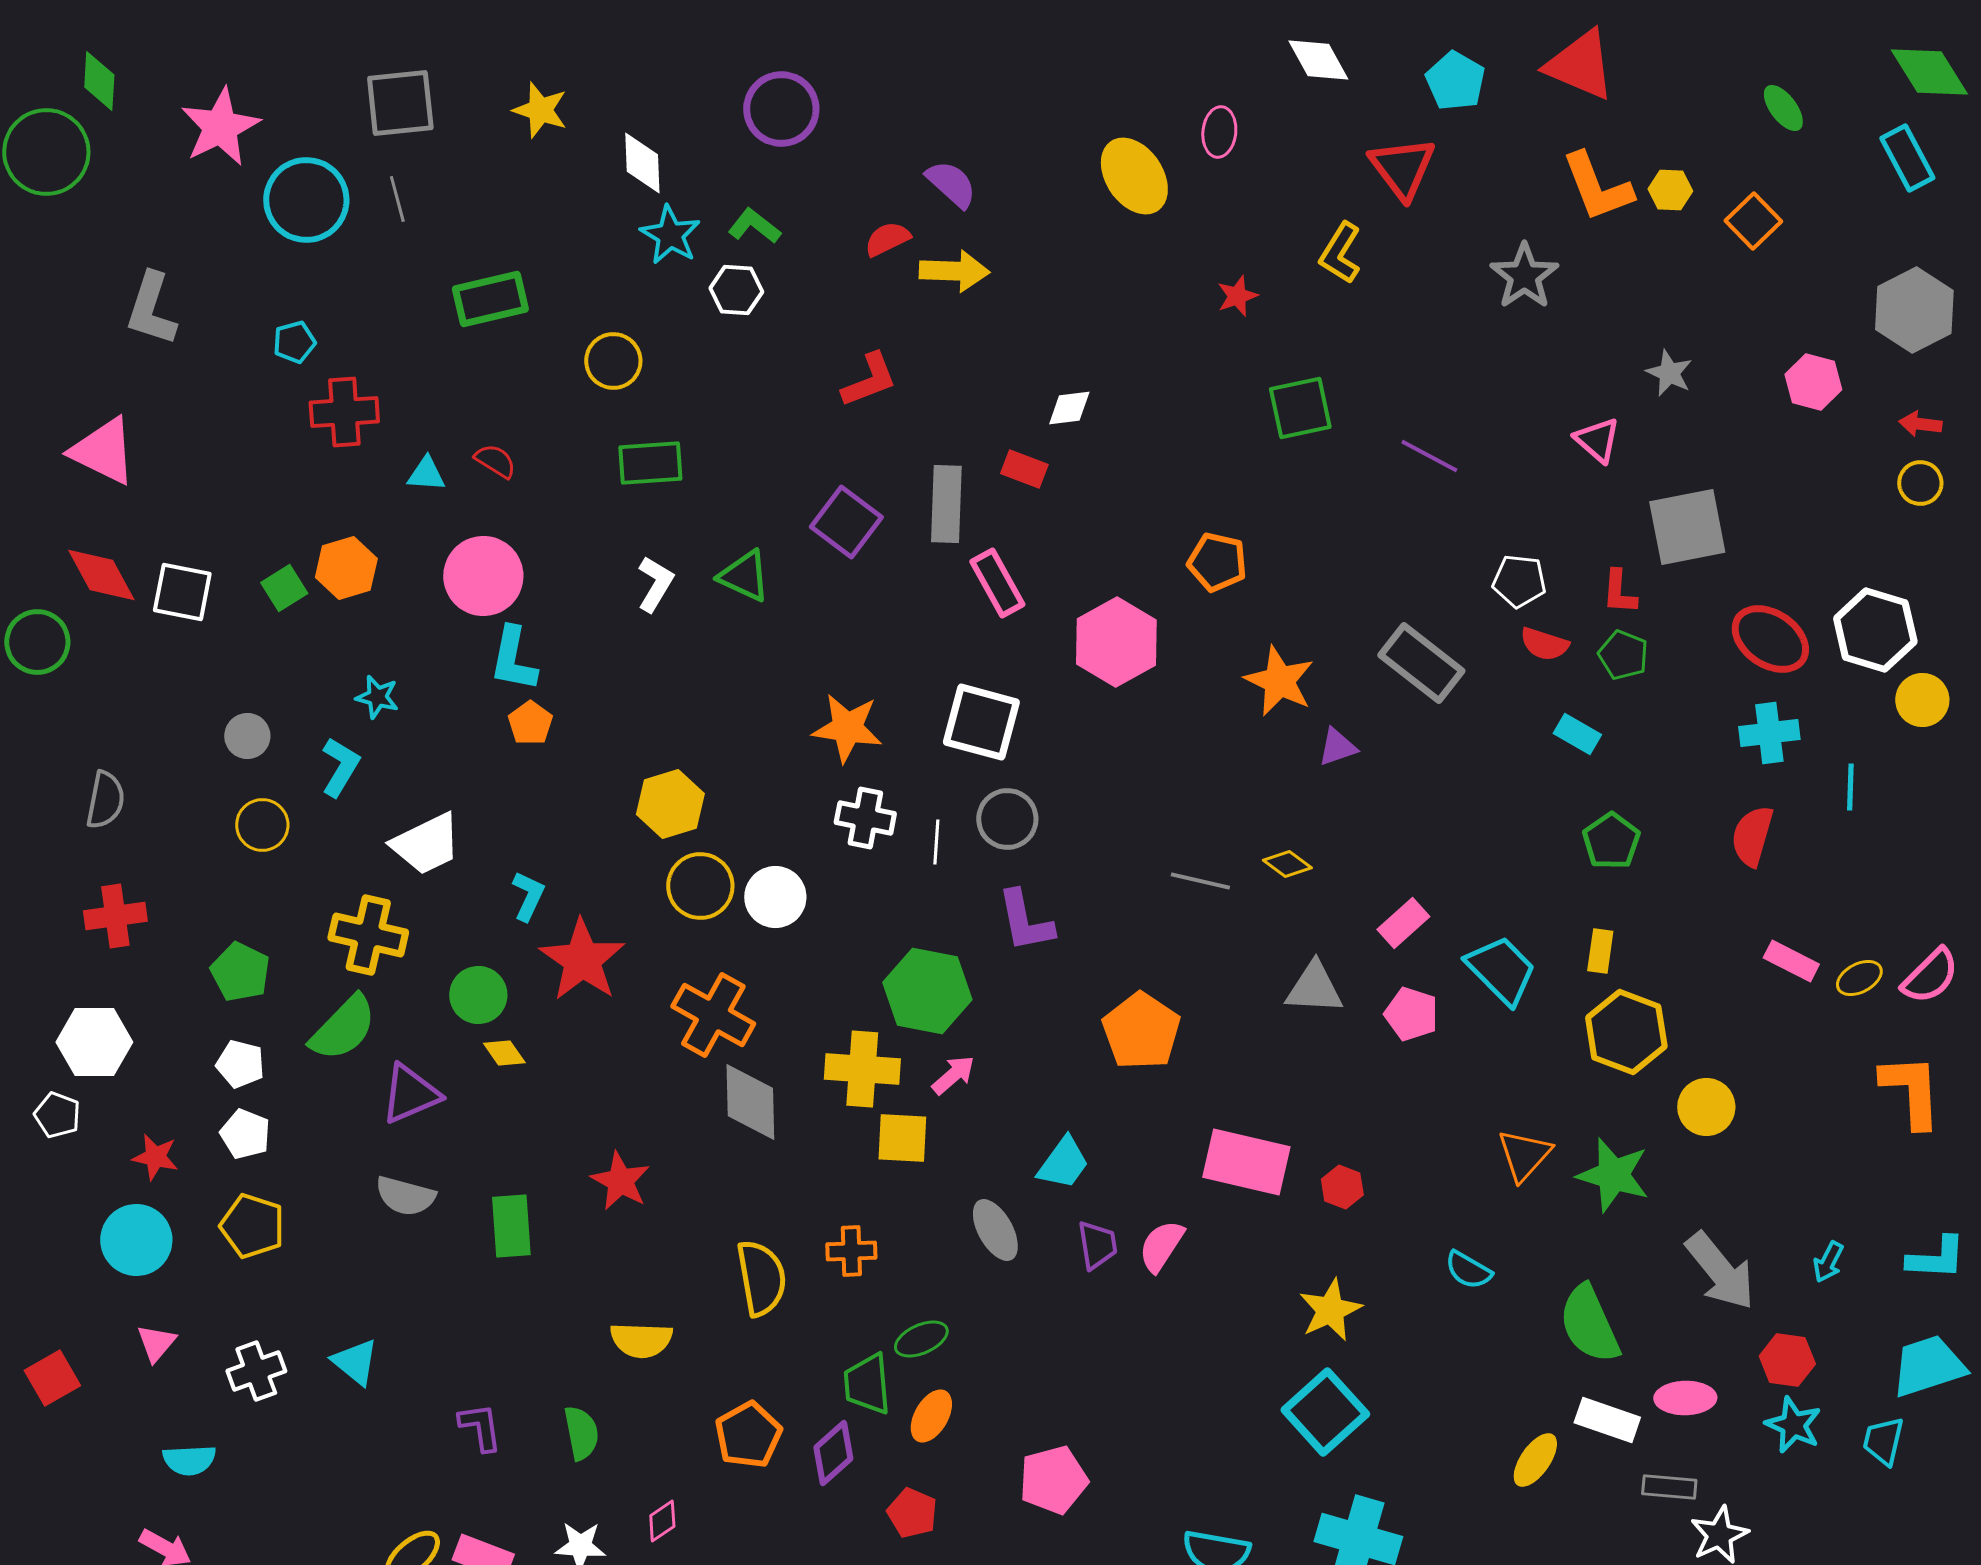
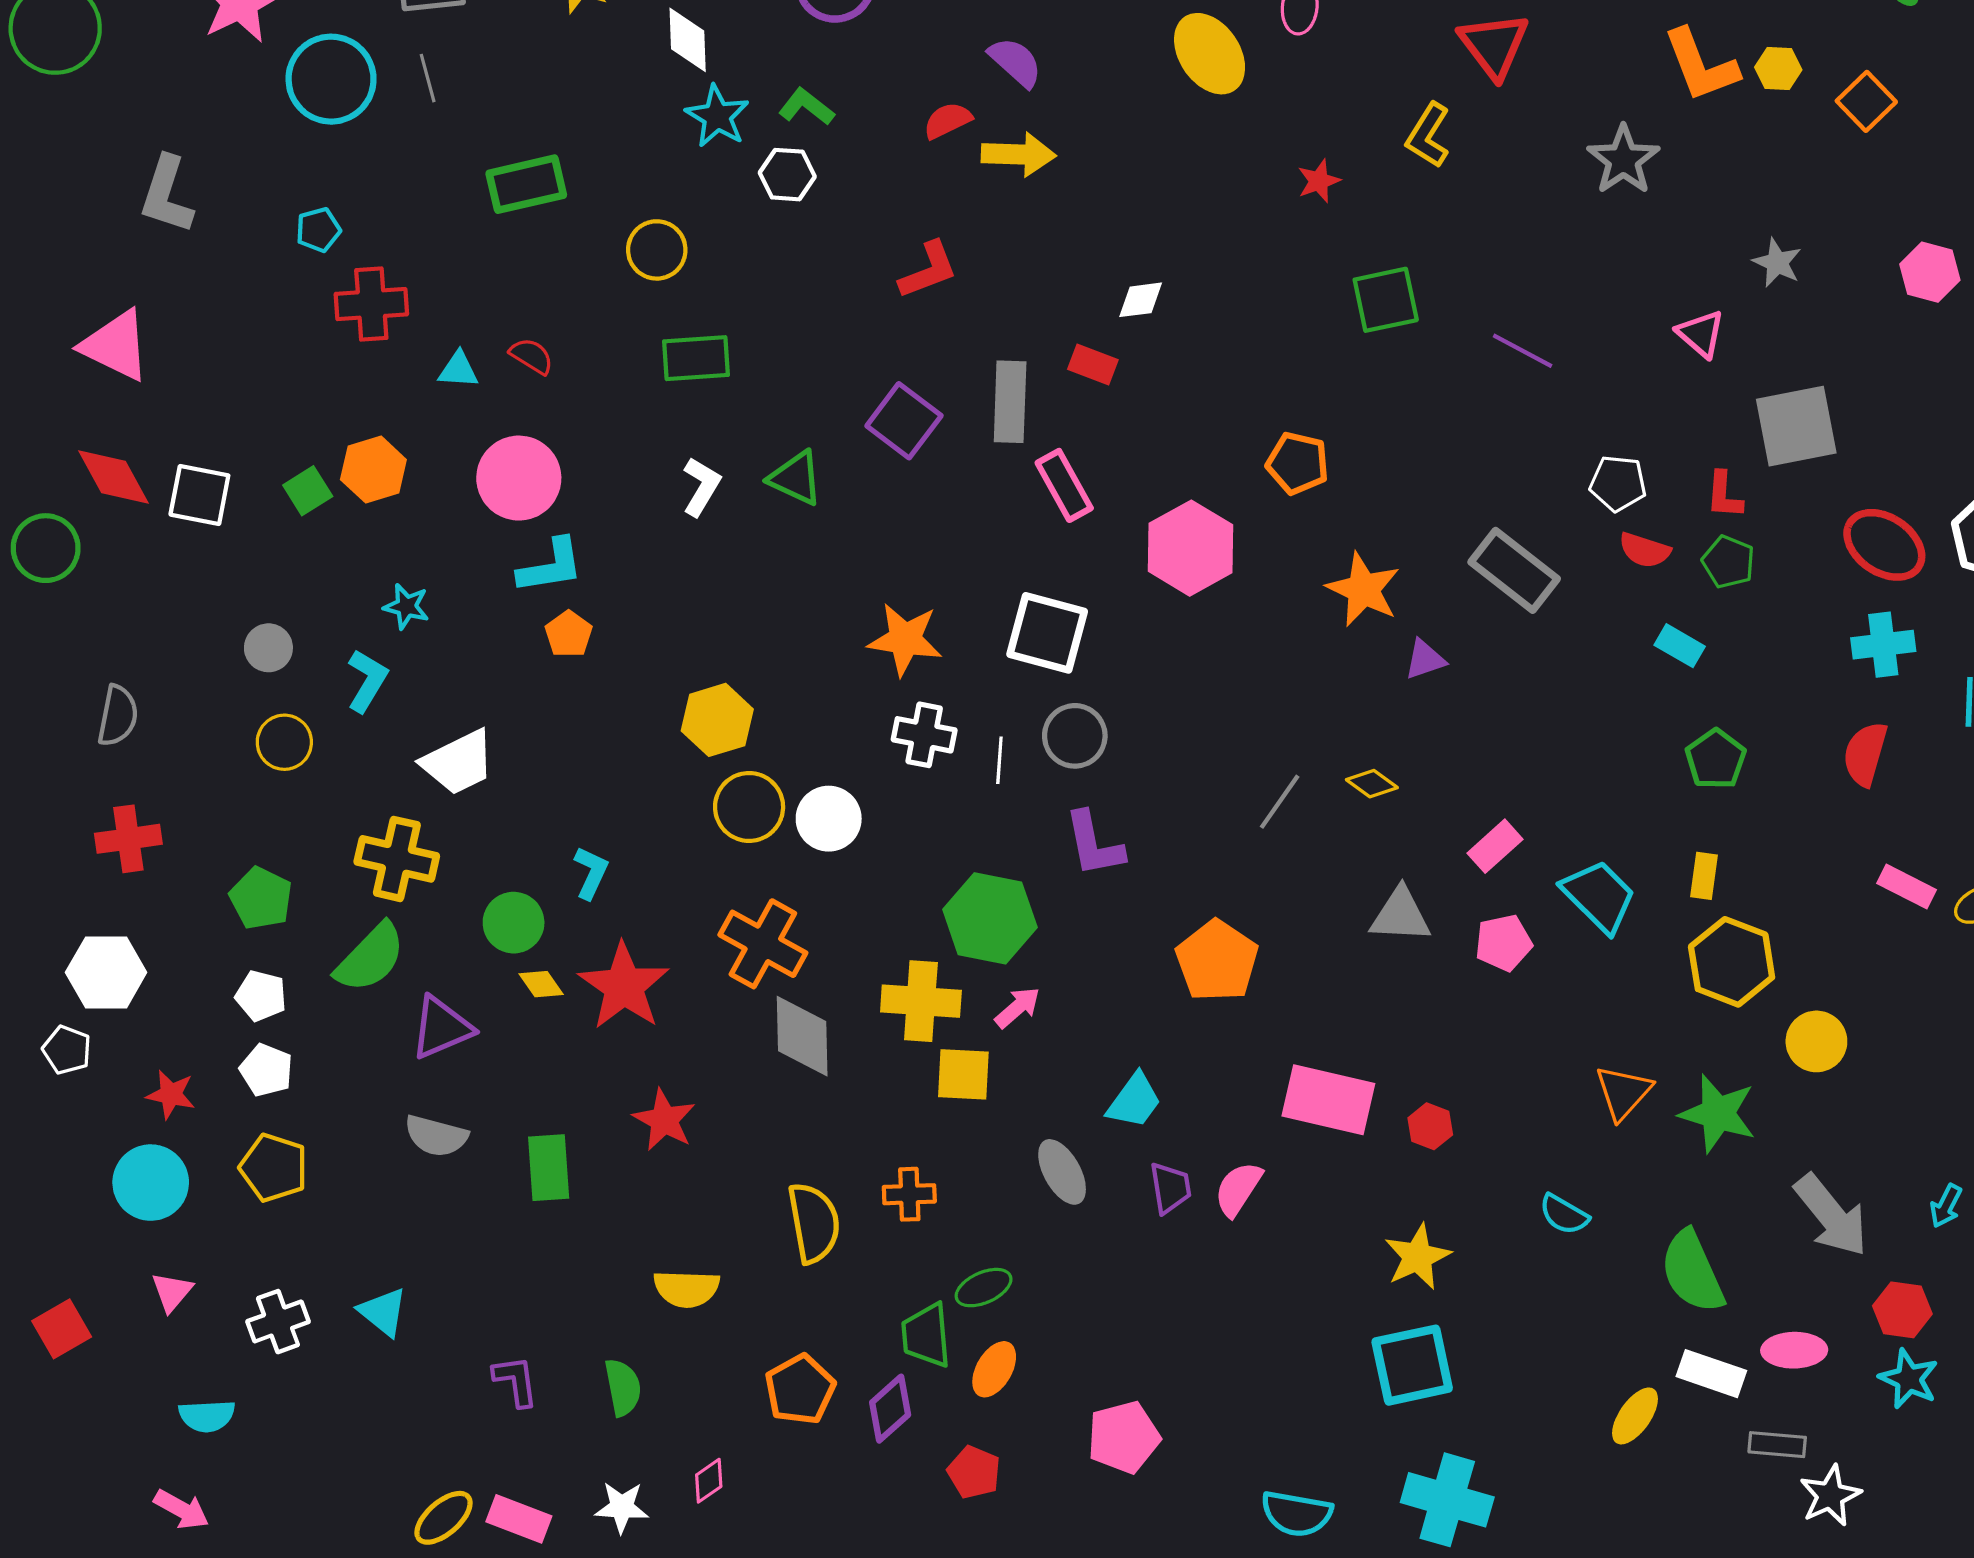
cyan L-shape: (513, 659) -> (551, 566), turned -110
gray line: (1200, 881) -> (1280, 802), turned -68
cyan L-shape: (528, 896) -> (591, 873), moved
red star: (582, 960) -> (624, 986), moved
pink pentagon: (1411, 1014) -> (1503, 943), turned -30
cyan square: (1325, 1412) -> (1412, 1365), turned 30

